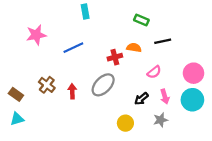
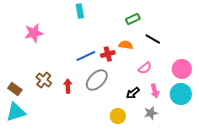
green rectangle: (141, 20) -> (133, 19), turned -48
black line: (163, 41) -> (153, 39), turned 42
blue line: (73, 48) -> (86, 56), moved
cyan triangle: (17, 119) -> (16, 112), size x1.5

